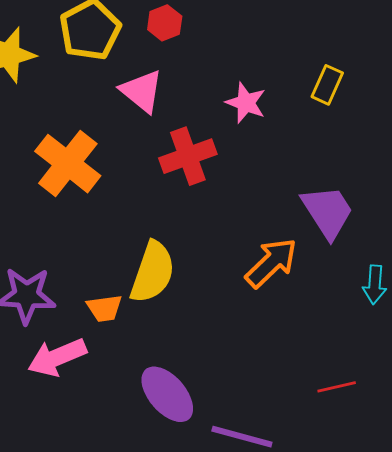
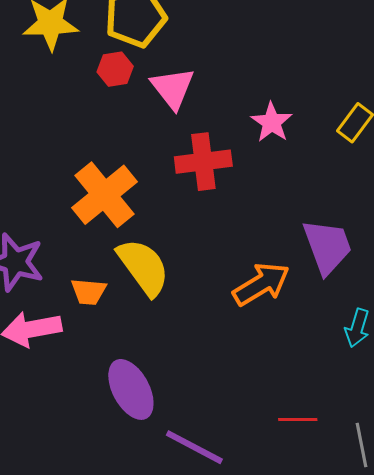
red hexagon: (165, 23) -> (115, 69), moved
orange cross: (68, 164) -> (104, 195), moved
yellow semicircle: (153, 272) -> (143, 267), turned -68

